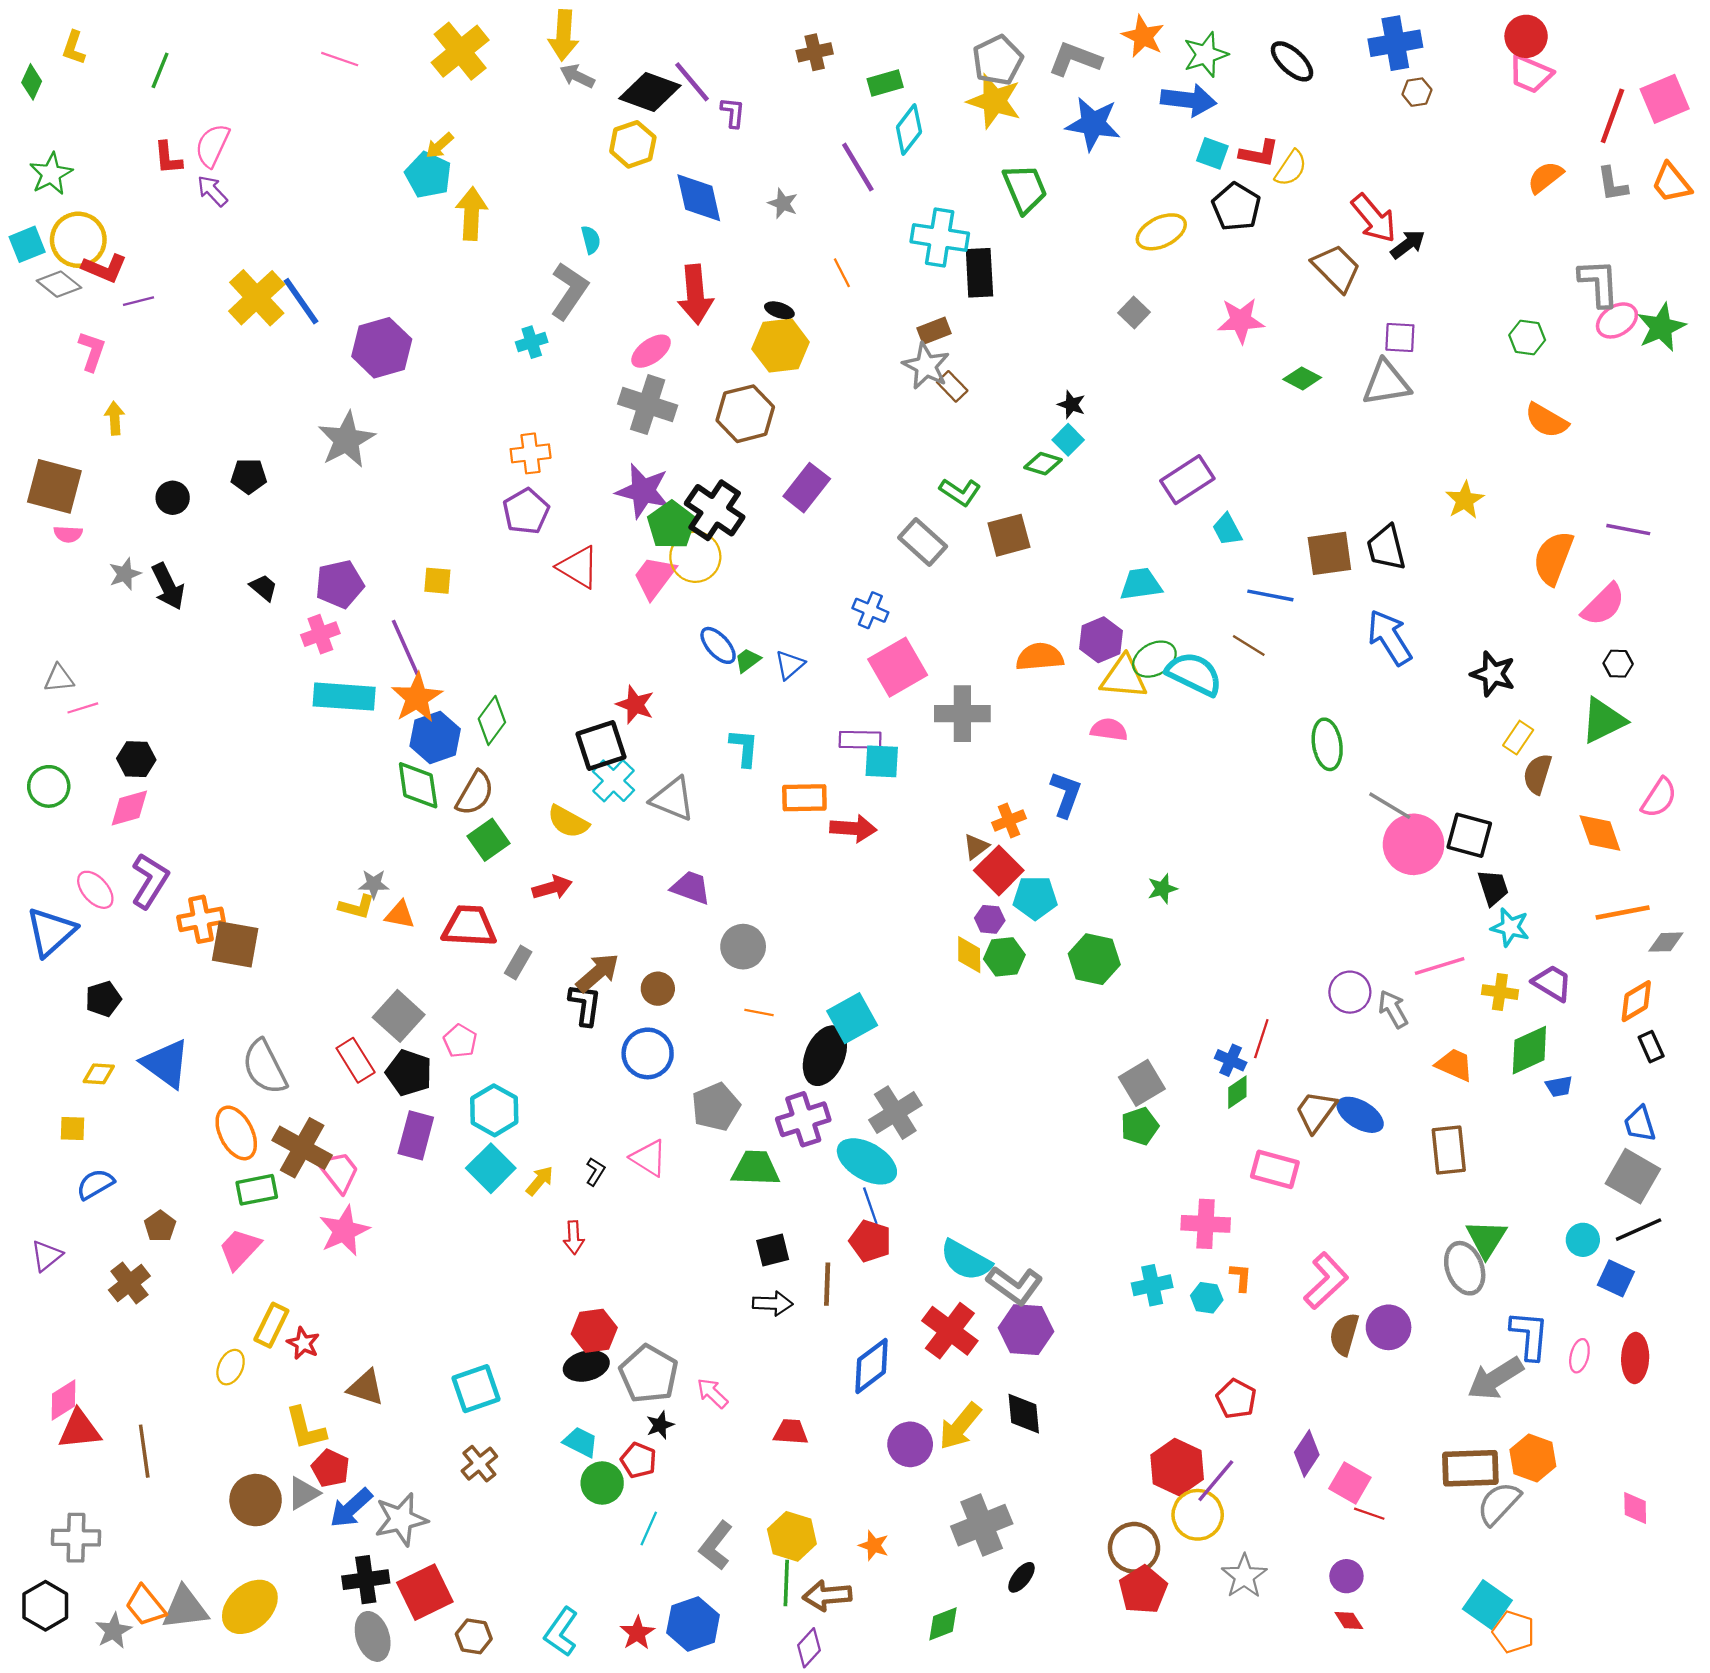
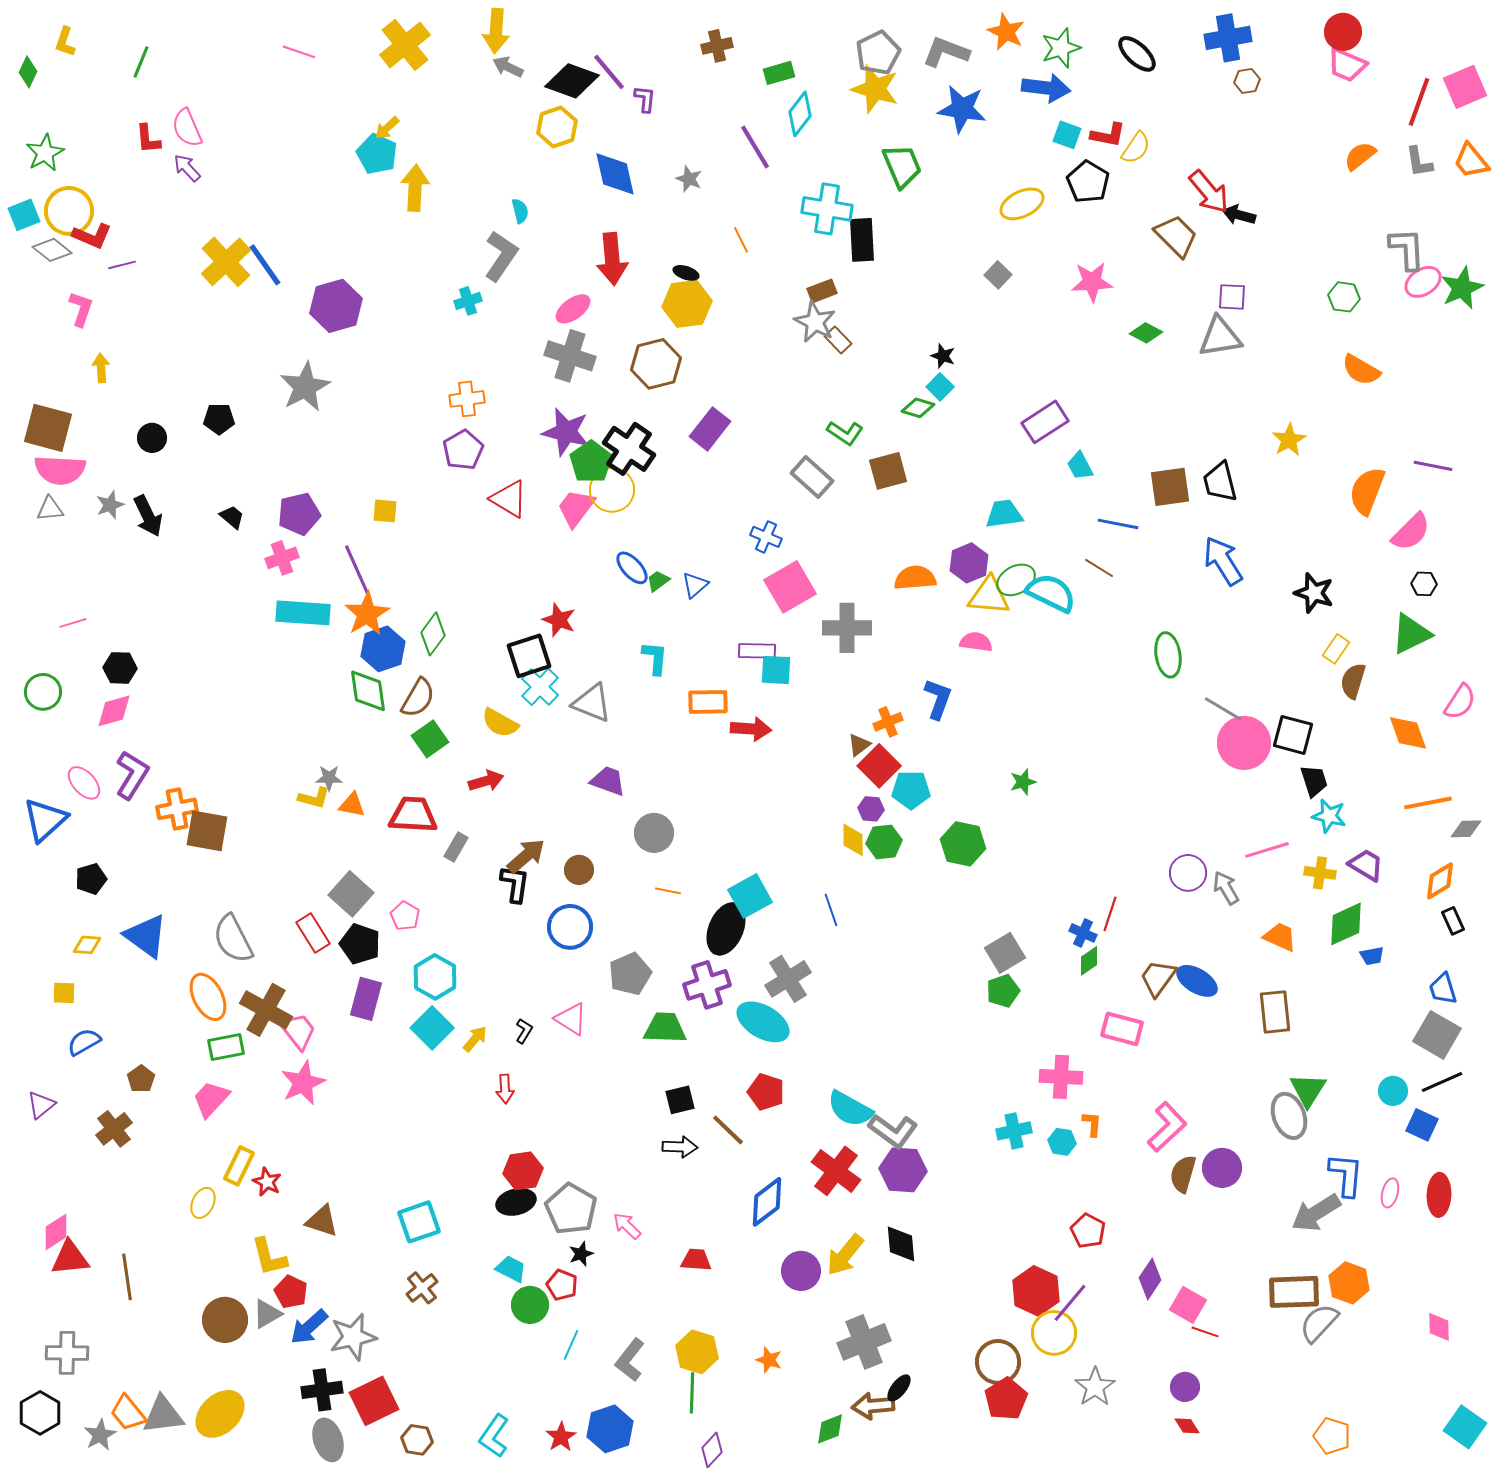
pink semicircle: (212, 145) -> (187, 128), turned -48
black arrow: (1408, 244) -> (1239, 215), turned -128
pink semicircle: (68, 534) -> (60, 470), size x2.0
gray triangle: (59, 678) -> (50, 509), moved
blue line: (870, 1206) -> (831, 910), moved
brown line: (827, 1284) -> (728, 1130), turned -48
brown arrow: (827, 1596) -> (873, 1406), moved
cyan square: (1487, 1605) -> (1465, 1427), moved

